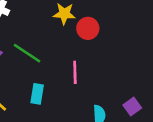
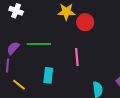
green line: (27, 53) -> (39, 44), turned -30

